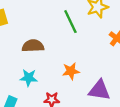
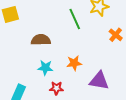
cyan star: (29, 78) -> (45, 68), moved

